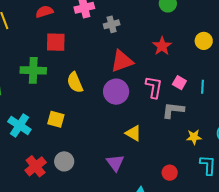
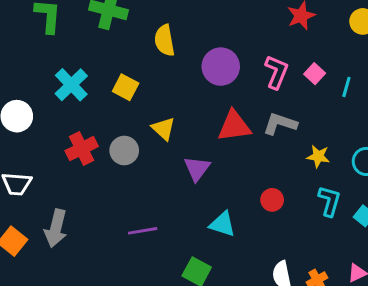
red triangle: (122, 61) -> (234, 126), moved
gray L-shape: (173, 110) -> (280, 124), moved
yellow triangle: (133, 133) -> (163, 129), moved

